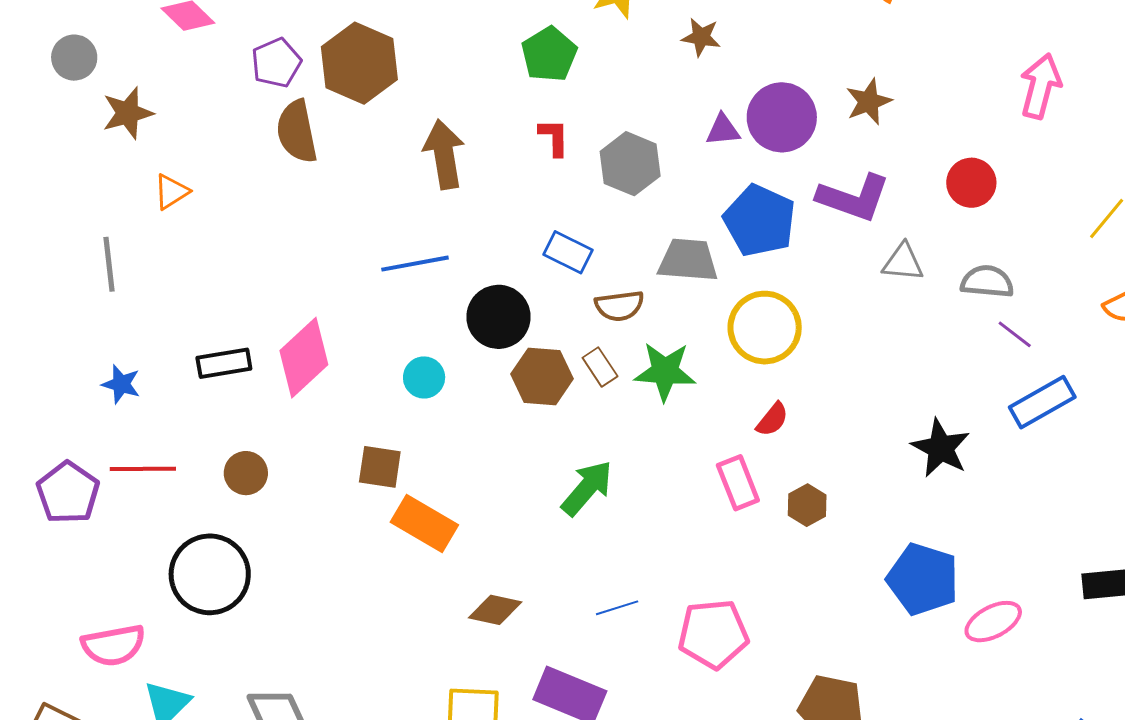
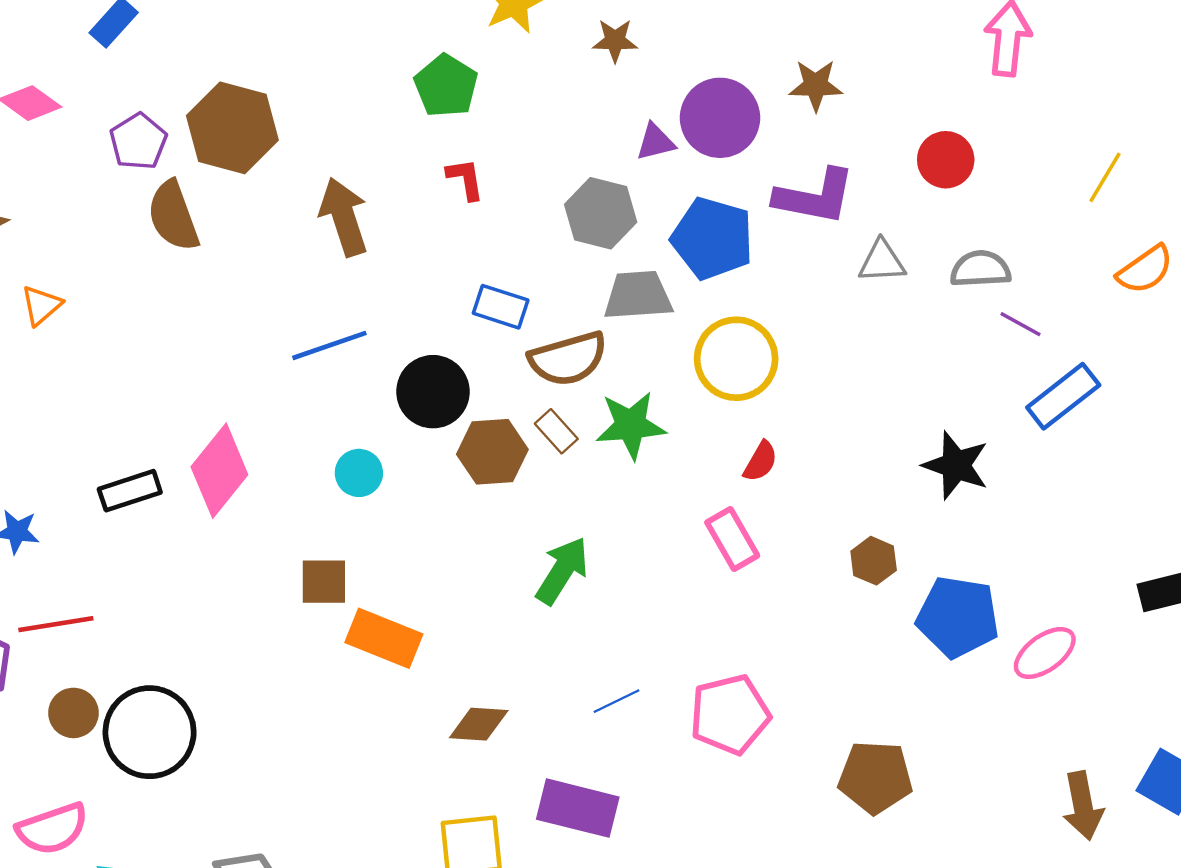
brown star: (869, 102) -> (816, 85), turned 30
gray hexagon: (630, 164) -> (601, 213), moved
brown semicircle: (619, 306) -> (568, 359), size x1.4
brown circle: (246, 473) -> (73, 713), moved
brown hexagon: (807, 505) -> (874, 561), moved

